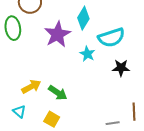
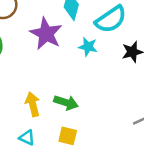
yellow arrow: (31, 87) -> (33, 104), turned -60

